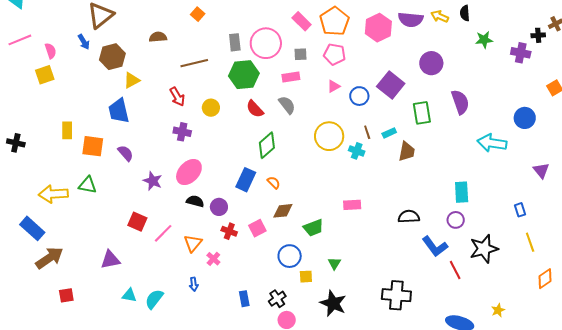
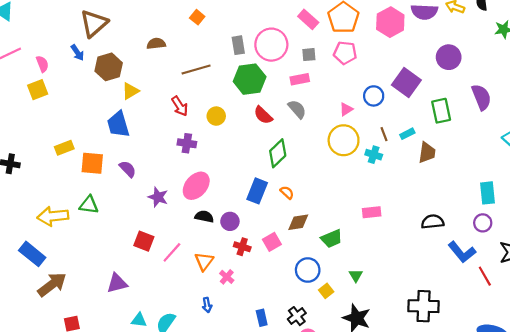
pink triangle: (334, 86) -> (346, 109), moved
yellow rectangle: (67, 130) -> (64, 148), turned 72
yellow square: (306, 277) -> (326, 291), turned -32

